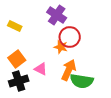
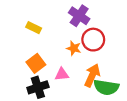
orange star: (61, 47) -> (74, 48), moved
pink triangle: (41, 69) -> (62, 74), turned -32

